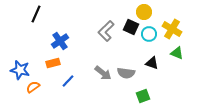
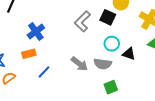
cyan circle: (149, 34) -> (112, 44), moved
green square: (143, 96) -> (111, 87), moved

